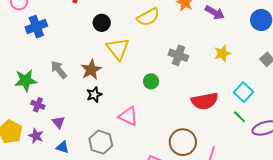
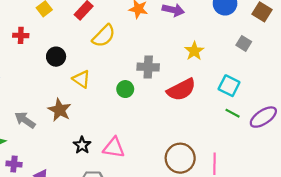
yellow triangle: (118, 49) -> (81, 79), size x0.7
green circle: (151, 81) -> (125, 89), moved
black star: (94, 95) -> (82, 145), moved
red semicircle: (205, 101) -> (181, 90), moved

